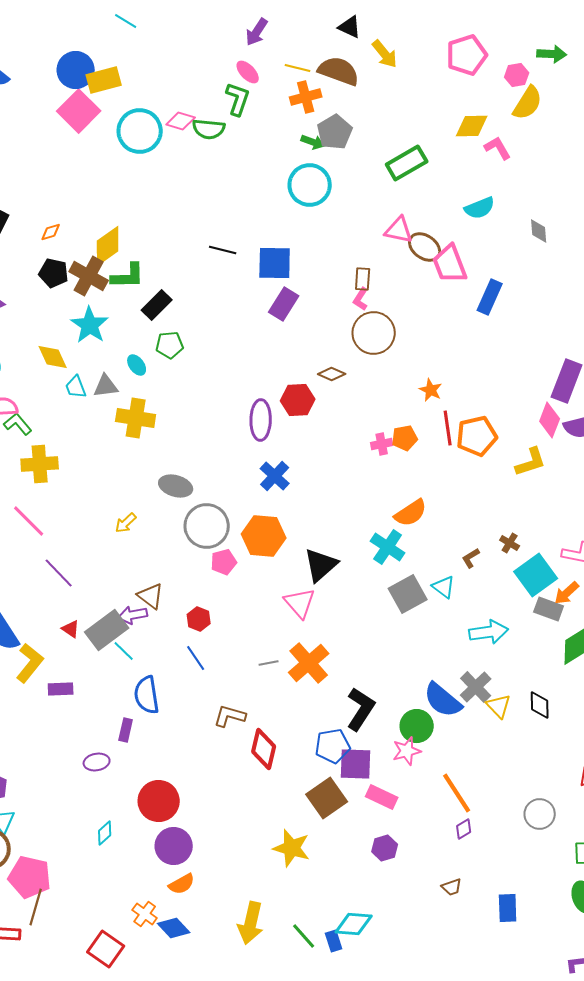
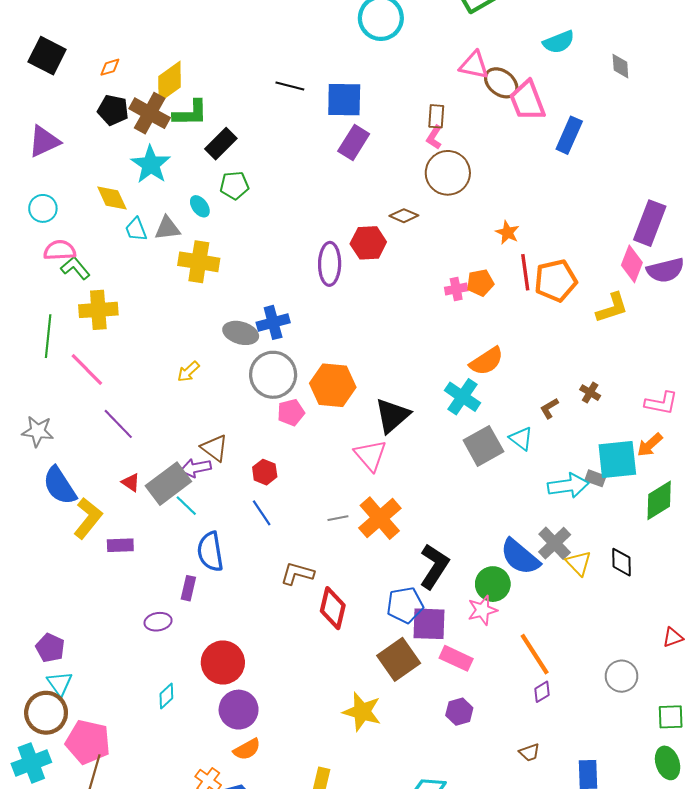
blue cross: (275, 476) -> (273, 322), moved, turned 32
cyan square: (536, 575) -> (617, 460), moved, turned 30
gray rectangle: (549, 609) -> (595, 478), moved, size x0.7

